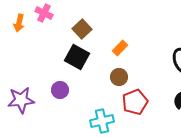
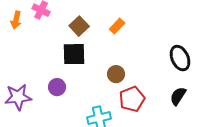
orange rectangle: (120, 48) -> (117, 26), moved
black square: (77, 57) -> (74, 54), turned -30

